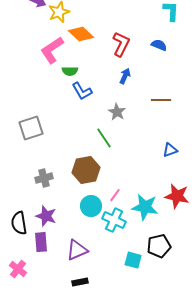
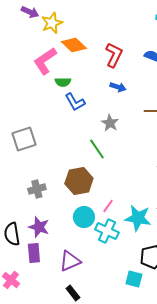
blue arrow: (125, 76) -> (118, 87), turned 84
cyan square: (133, 260) -> (134, 279), moved
black rectangle: (80, 282) -> (73, 293), turned 63

